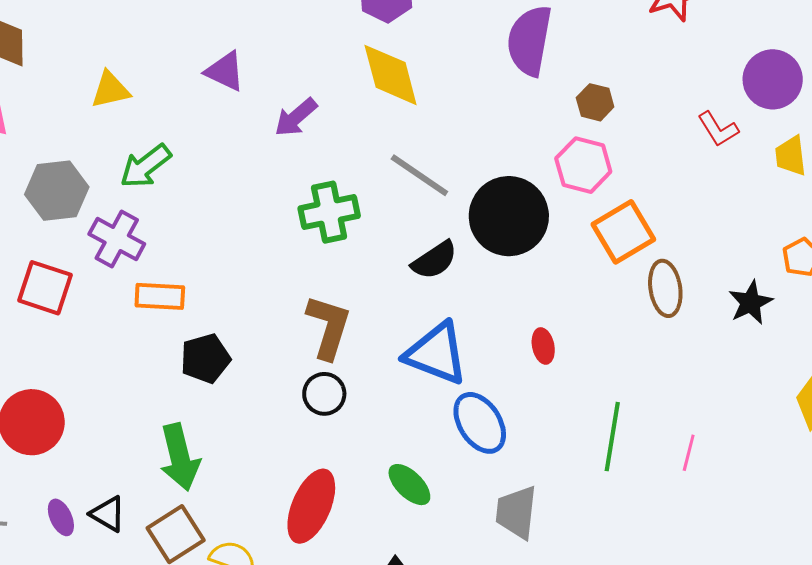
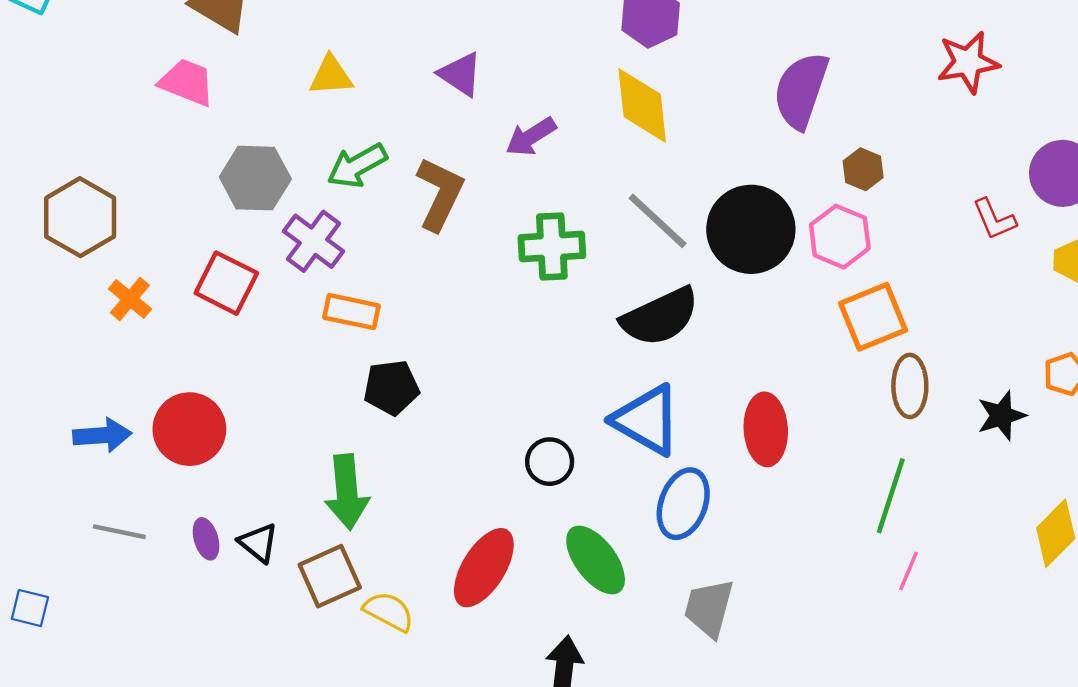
black circle: (509, 216) -> (751, 229), moved
black semicircle: (434, 260) -> (660, 317), size x1.5
brown L-shape: (329, 327) -> (440, 194), moved
red ellipse: (543, 346) -> (766, 429), size x1.8
black circle: (324, 394) -> (550, 462), moved
blue ellipse: (480, 423) -> (683, 504), turned 44
green line: (612, 437) -> (891, 496), moved
green ellipse: (409, 485) -> (596, 560), size x1.4

